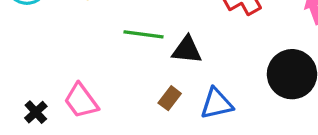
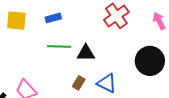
blue triangle: (216, 104) -> (107, 83), turned 45

